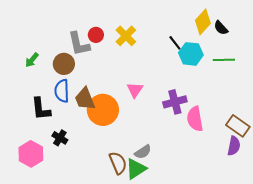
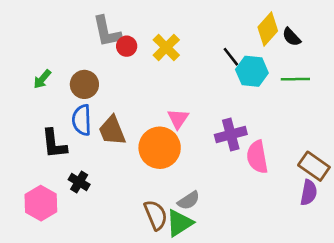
gray L-shape: (79, 44) -> (107, 32), moved
orange circle: (103, 110) -> (160, 148), moved

